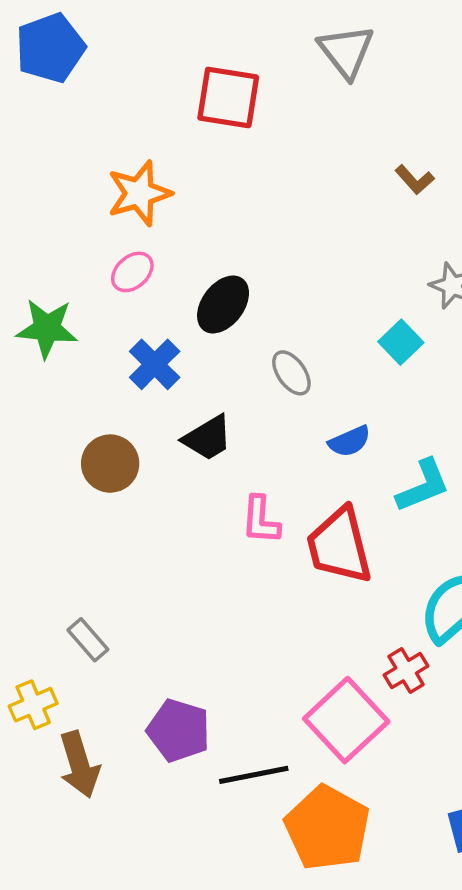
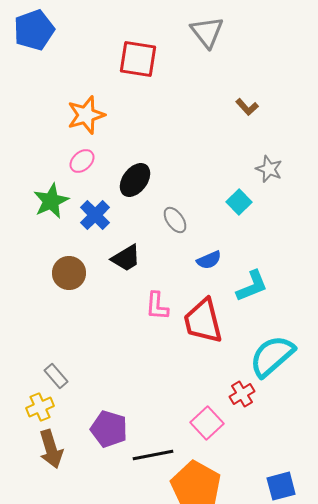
green star: (47, 328) -> (51, 201), moved, turned -30
yellow cross: (33, 705) -> (40, 407), moved
pink square: (346, 720) -> (207, 423), size x0.7

